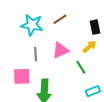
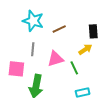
brown line: (60, 19) -> (59, 29), moved
pink triangle: (60, 50) -> (55, 59), moved

